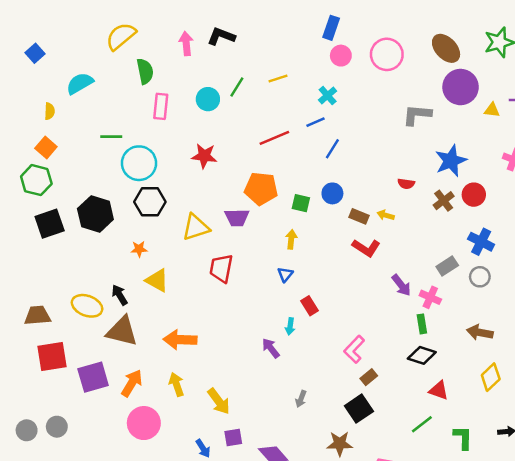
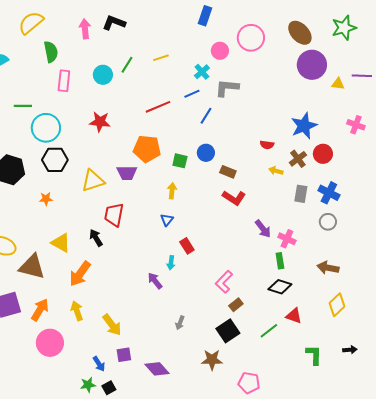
pink circle: (341, 56) -> (220, 51), moved
gray L-shape: (417, 115) -> (227, 88), moved
yellow arrow: (386, 215) -> (276, 171), moved
gray rectangle: (447, 266) -> (301, 194), moved, turned -48
yellow triangle: (157, 280) -> (61, 243), moved
black arrow: (120, 295) -> (96, 238), moved
orange arrow: (180, 340) -> (80, 274), turned -56
green line: (422, 424) -> (269, 331), moved

